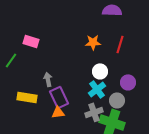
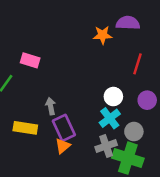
orange star: (93, 42) -> (103, 35), moved
purple circle: (128, 82) -> (147, 100), moved
orange triangle: (58, 112) -> (63, 146), turned -32

